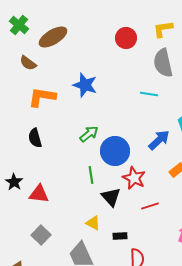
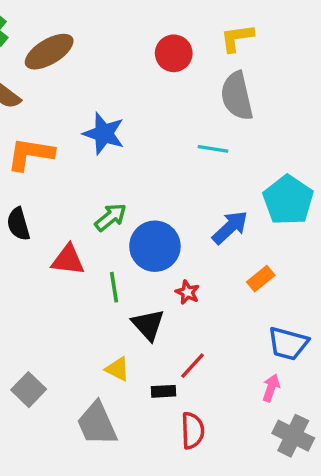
red star: (134, 178) -> (187, 292), size x0.6
red triangle: (39, 194) -> (68, 260), moved
red line: (150, 206) -> (193, 366), moved, turned -30

